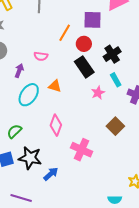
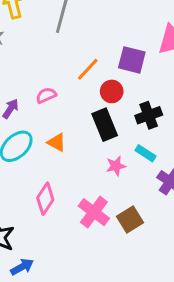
pink semicircle: (41, 56) -> (46, 95), turned 136
cyan rectangle: (116, 80) -> (146, 153), turned -40
pink cross: (82, 150) -> (94, 212), moved

